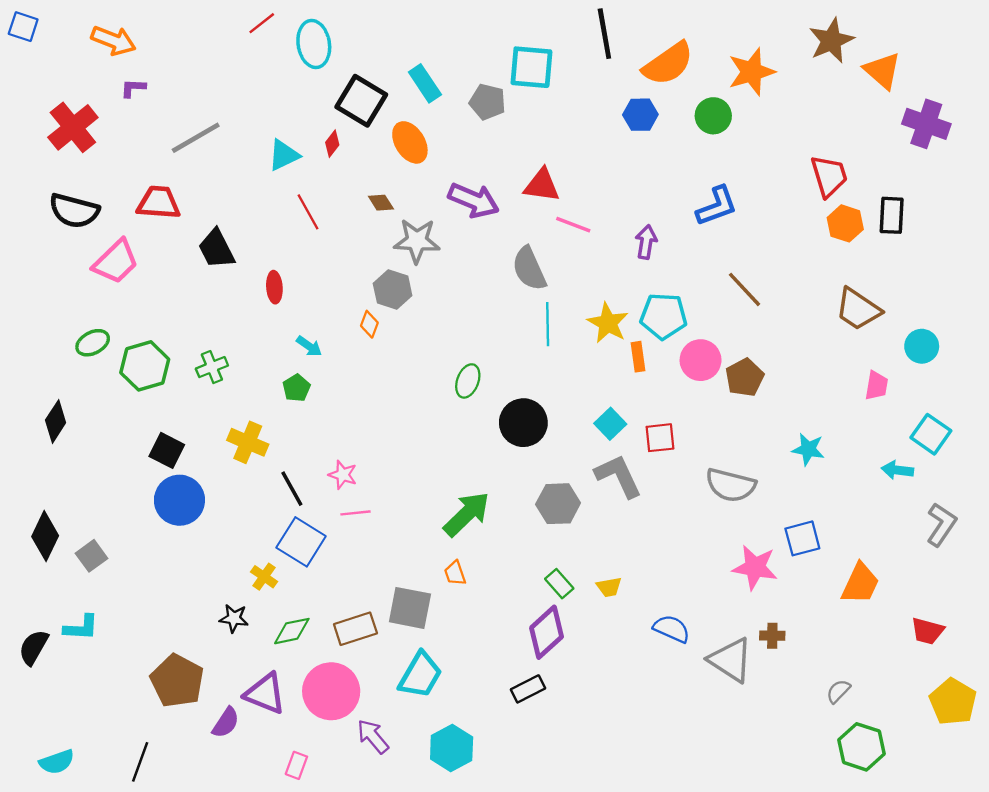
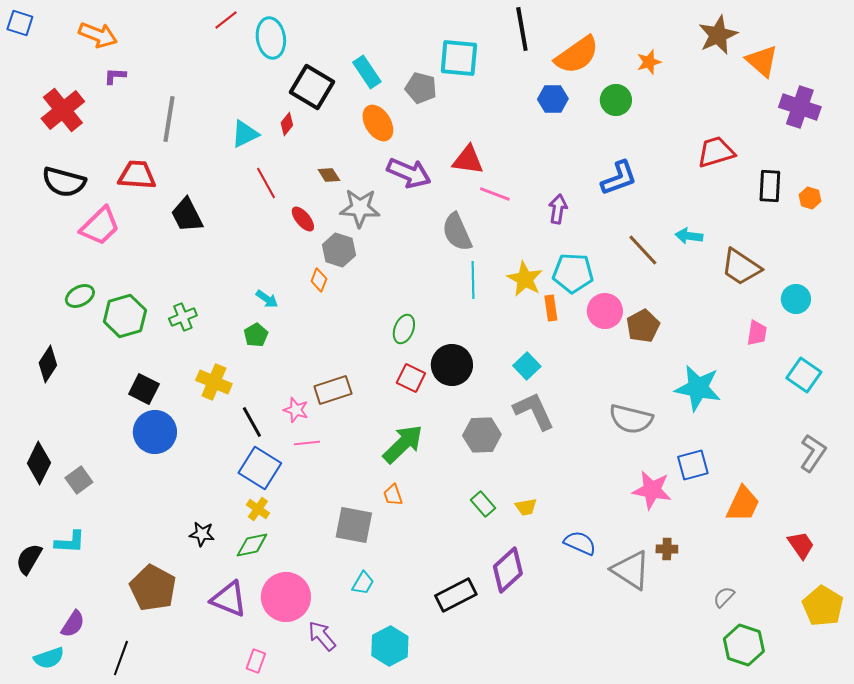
orange star: (751, 72) -> (649, 62), size x0.6
gray line: (196, 138) -> (169, 119), turned -51
orange ellipse: (410, 142) -> (378, 123), moved
red trapezoid: (829, 176) -> (716, 152), turned -90
orange hexagon: (845, 223) -> (810, 198), moved, size x0.7
red ellipse: (274, 287) -> (303, 219), moved, turned -36
red square: (660, 438) -> (411, 378), moved, turned 32
cyan star: (808, 449) -> (698, 388), size x1.6
cyan arrow: (897, 470) -> (689, 236), moved
yellow cross: (264, 577) -> (258, 509), moved
brown rectangle: (355, 629) -> (333, 390), moved
red trapezoid: (927, 631) -> (801, 545), turned -140
purple diamond: (547, 632) -> (508, 570), moved
cyan trapezoid: (420, 675) -> (363, 583), size x0.6
black rectangle: (528, 689) -> (456, 595), size x1.4
purple semicircle: (226, 723) -> (73, 624), moved

